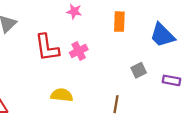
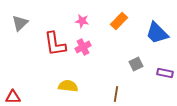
pink star: (74, 11) -> (82, 21), moved
orange rectangle: (119, 22) -> (119, 21), turned 42

